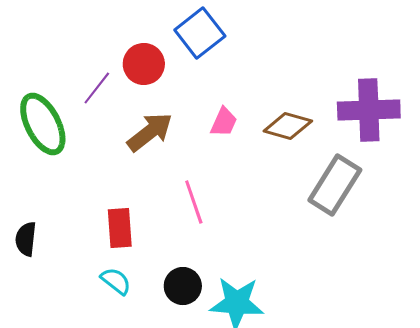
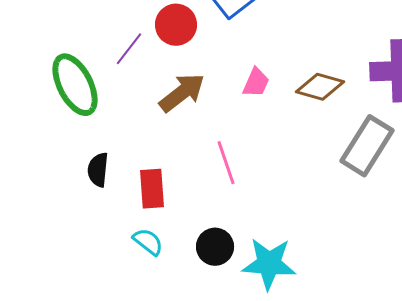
black semicircle: (26, 239) -> (98, 170), moved

